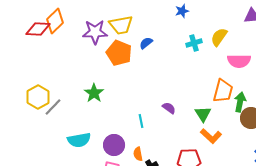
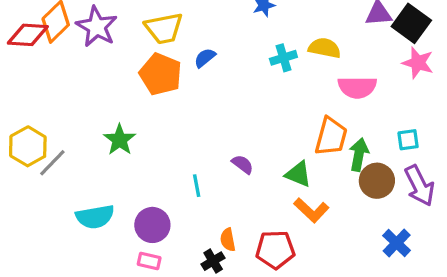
purple star: (95, 32) -> (97, 27), moved, turned 30
yellow semicircle: (219, 37) -> (324, 48), turned 66
green triangle: (203, 114) -> (298, 174), turned -36
orange semicircle: (138, 154) -> (228, 240), moved

